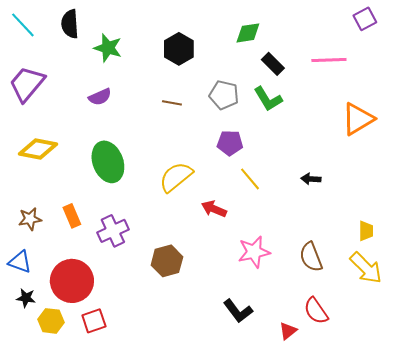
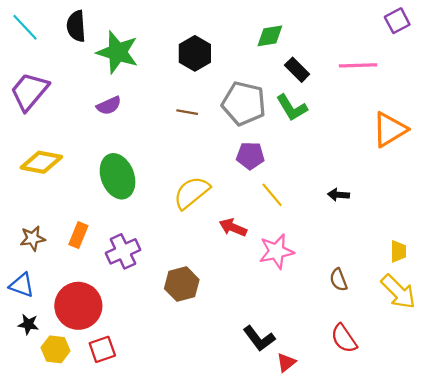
green star: (108, 48) -> (118, 52), size x1.4
gray pentagon: (224, 95) -> (244, 103), size x1.4
orange rectangle: (72, 216) -> (78, 235), turned 45
pink star: (254, 252) -> (276, 251), moved
brown semicircle: (311, 257) -> (338, 280), size x0.7
red triangle: (288, 331) -> (286, 362), moved

